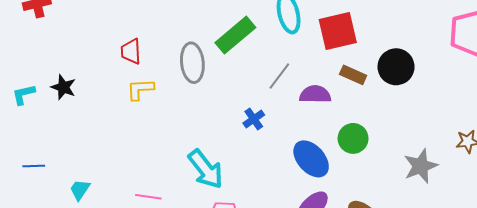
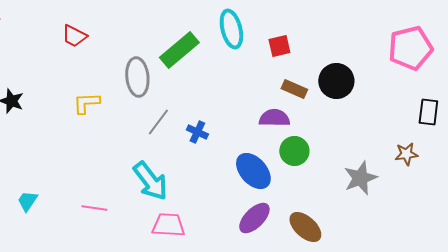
red square: (338, 31) -> (279, 46), size x0.6
red trapezoid: (131, 51) -> (74, 36), moved, turned -60
gray line: (279, 76) -> (158, 122), moved
purple semicircle: (315, 94) -> (274, 118), moved
blue cross: (254, 119) -> (197, 132), turned -30

